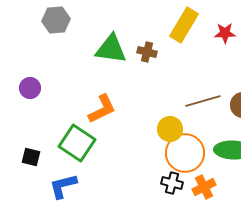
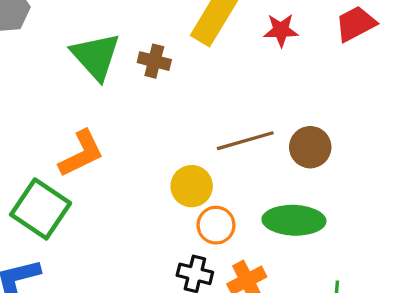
green triangle: (111, 49) -> (96, 56), turned 40
orange circle: (185, 153) -> (216, 225), size x0.6

